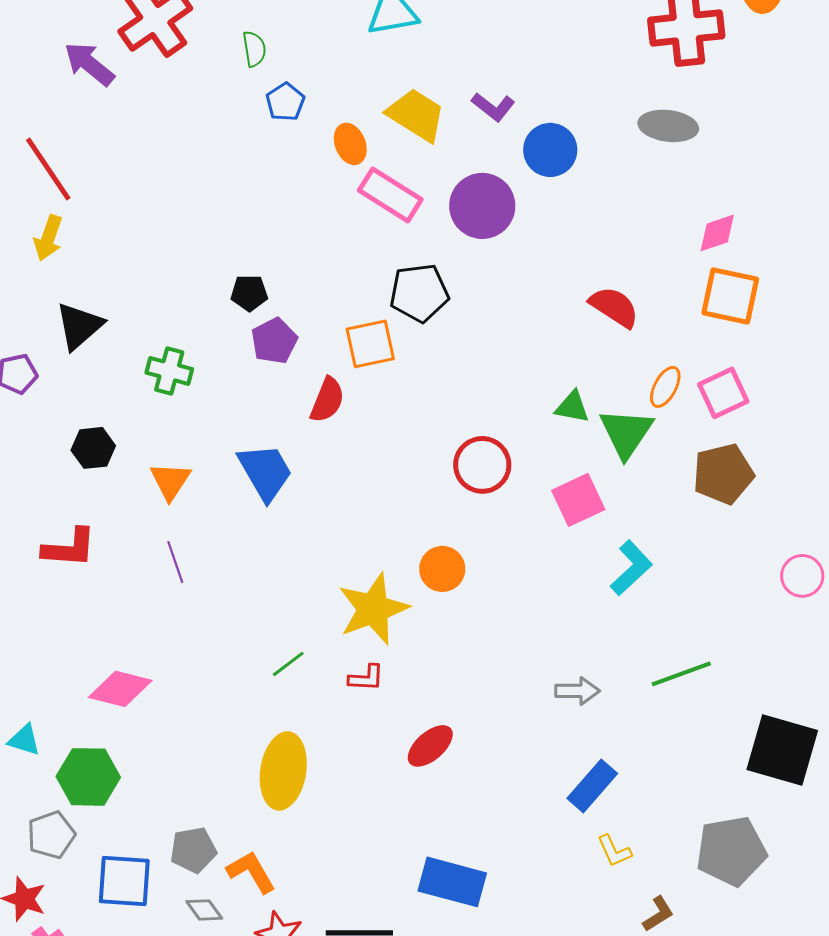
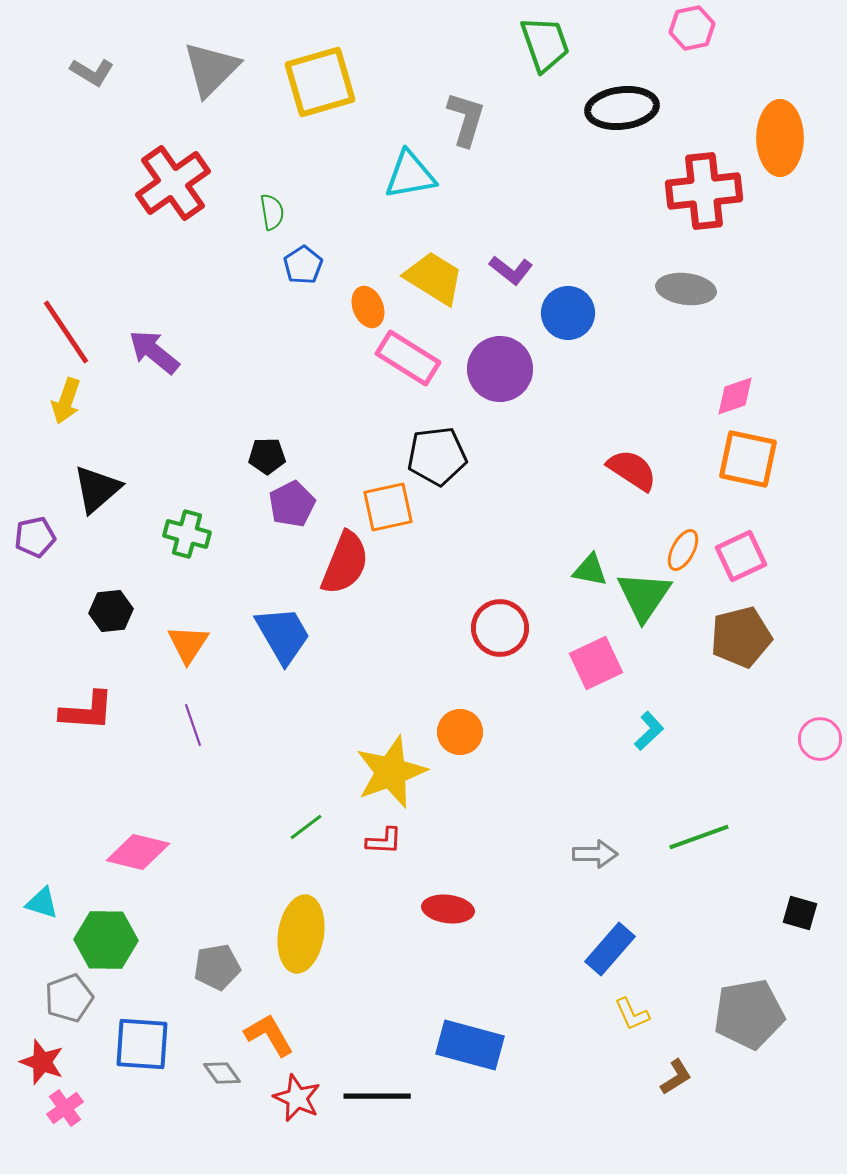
purple arrow: (89, 64) -> (154, 352), moved
red semicircle: (327, 400) -> (345, 563), size x1.4
cyan L-shape: (631, 568) -> (649, 731), size x0.7
red ellipse: (430, 746) -> (448, 909), turned 48
black square: (782, 750) -> (800, 913), size x0.5
gray pentagon: (193, 850) -> (217, 967), moved

